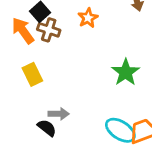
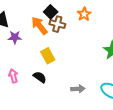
gray arrow: (59, 114) -> (78, 89), moved
black semicircle: (47, 128) -> (40, 77), moved

